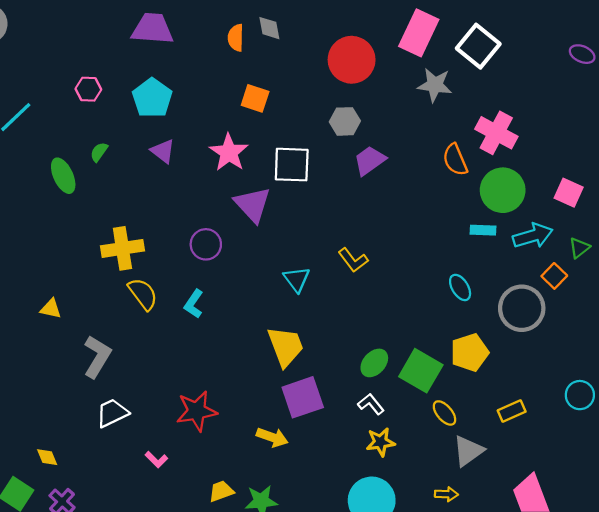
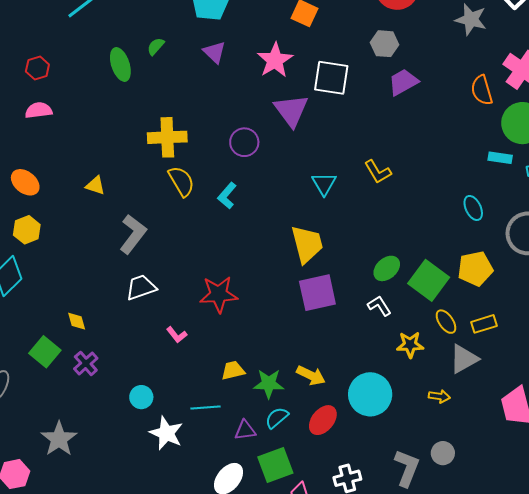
yellow rectangle: (512, 411) -> (484, 324), moved
yellow arrow: (272, 437) -> (311, 375), moved
yellow star: (381, 442) -> (410, 345), moved

